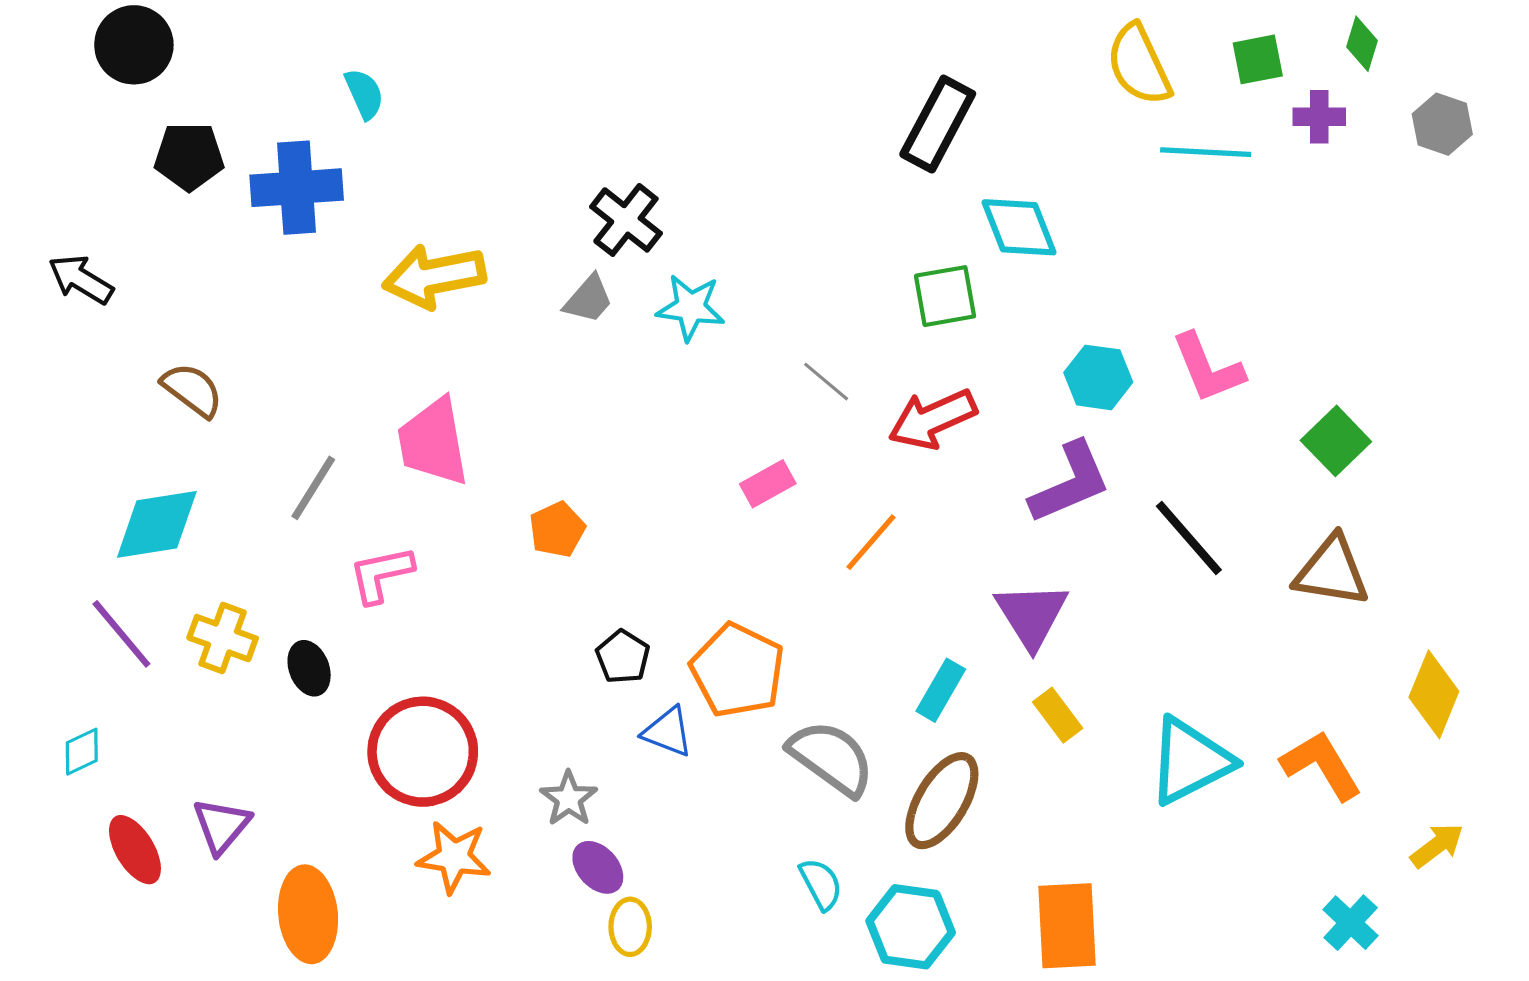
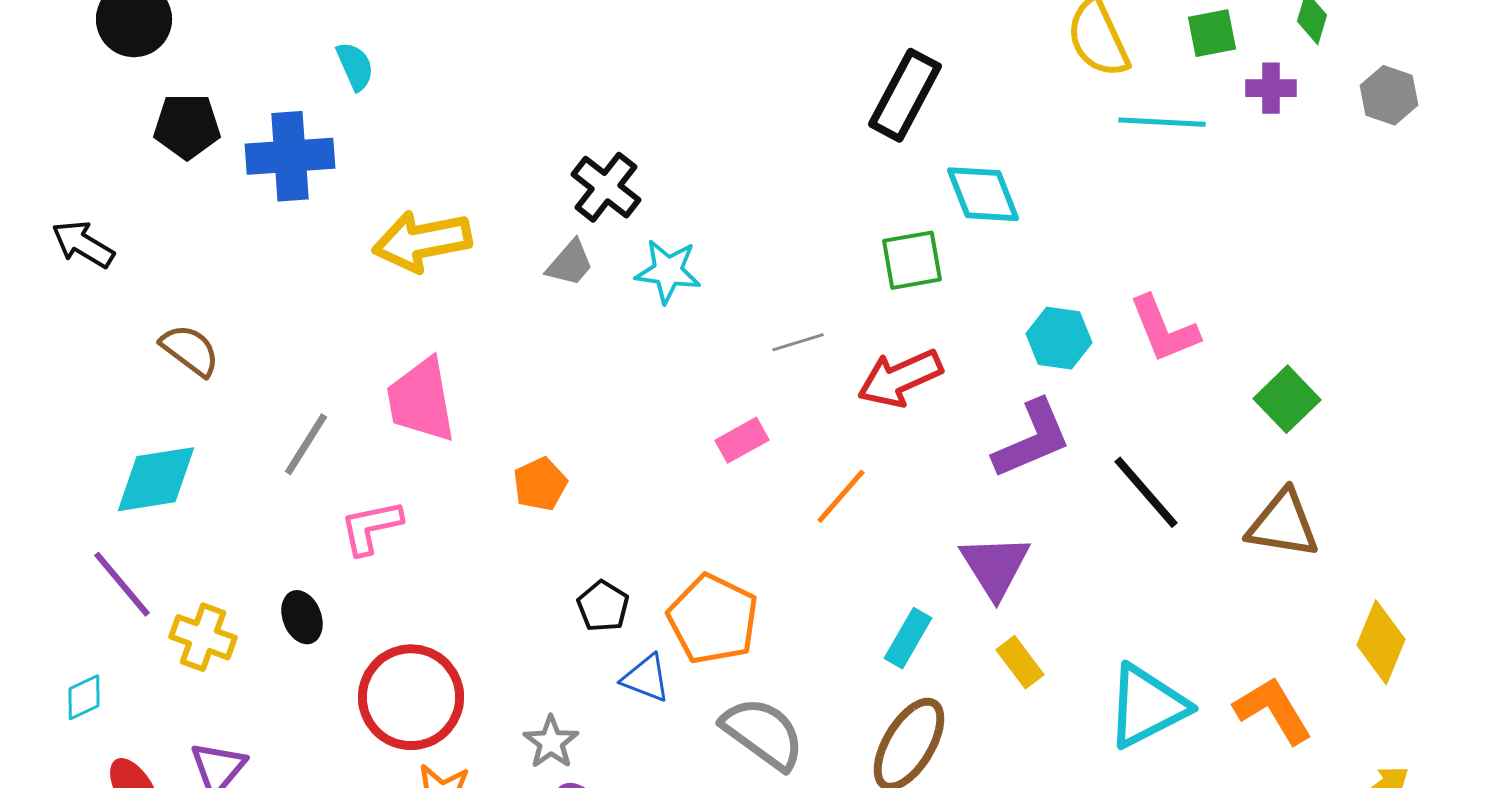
gray line: (826, 382) -> (798, 342), turned -57
yellow cross: (223, 638) -> (203, 637), moved
gray semicircle: (831, 758) -> (763, 733), moved

